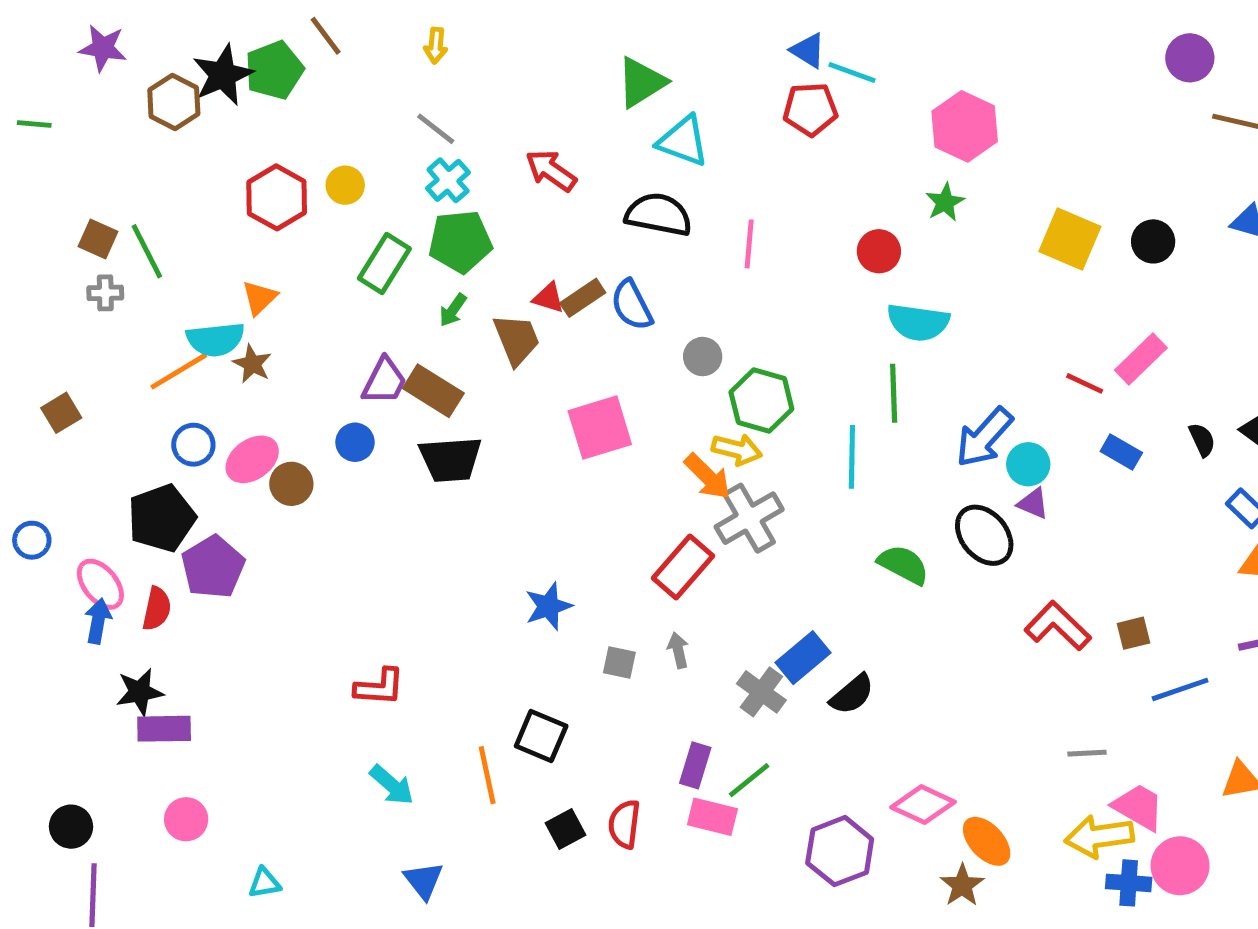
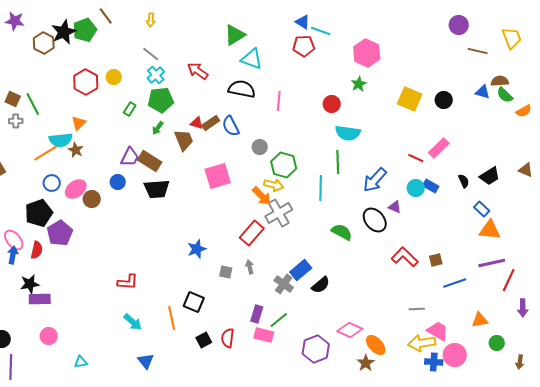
green rectangle: (384, 264) -> (130, 109), size x0.6
cyan circle: (1028, 464) -> (416, 188), moved

